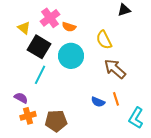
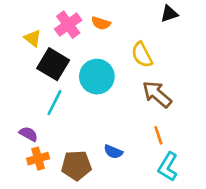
orange semicircle: (69, 27) -> (101, 23), moved
blue semicircle: (98, 102) -> (113, 152), moved
cyan L-shape: (136, 118) -> (168, 167), moved

